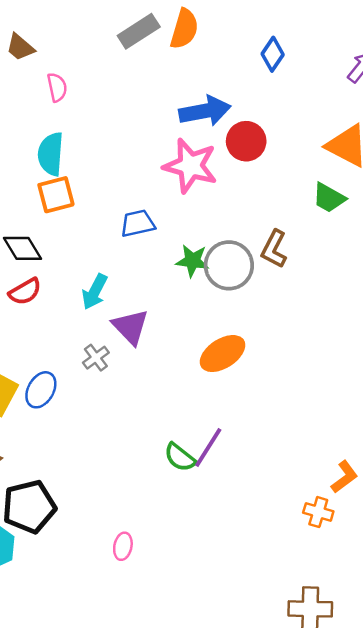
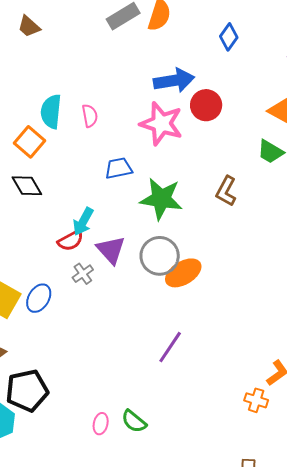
pink semicircle: (57, 87) -> (90, 116), moved
orange square: (56, 195) -> (29, 142), moved, turned -36
green star: (192, 261) -> (161, 199), size x1.6
gray circle: (229, 265) -> (160, 256), moved
red semicircle: (25, 292) -> (71, 241), moved
green semicircle: (180, 457) -> (134, 421), moved

